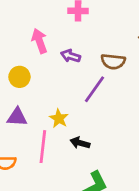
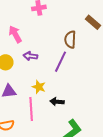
purple arrow: (71, 56) -> (30, 56), moved
brown semicircle: (113, 62) -> (70, 40), turned 96

